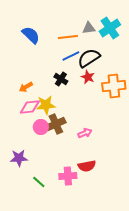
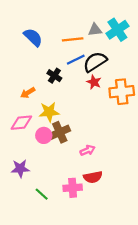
black cross: (61, 79) -> (54, 76), moved
pink diamond: (30, 107) -> (21, 123), moved
pink arrow: (85, 133) -> (88, 150), moved

